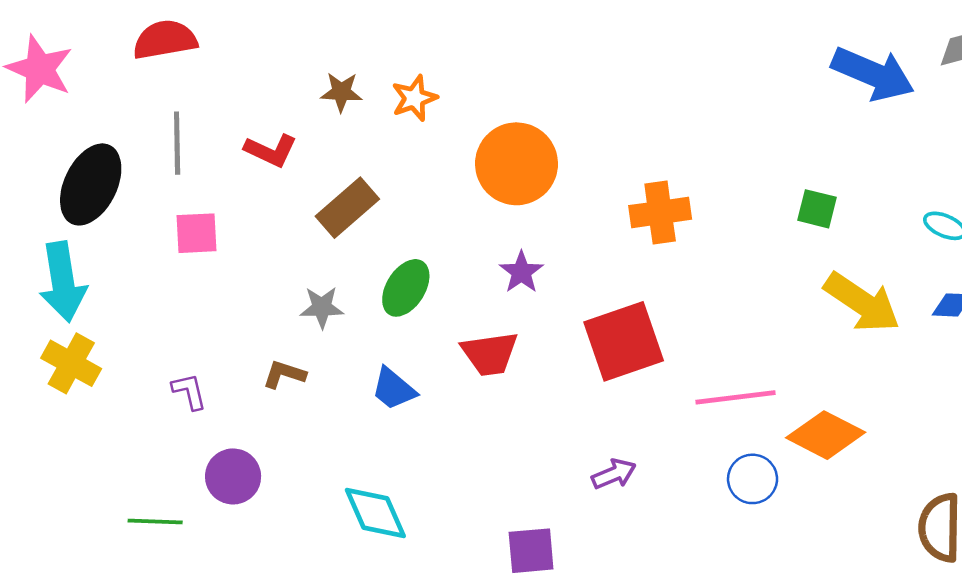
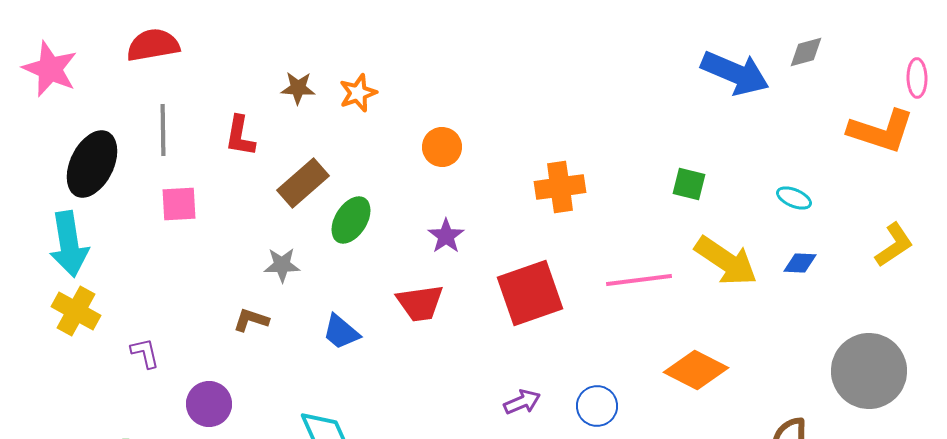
red L-shape: (271, 150) -> (240, 136), turned 75
orange circle: (517, 164) -> (442, 147), size x0.6
green ellipse: (406, 288) -> (351, 220), moved
purple L-shape: (189, 391) -> (145, 353), moved
pink line: (735, 397) -> (639, 280), moved
blue circle: (753, 479) -> (597, 406), moved

